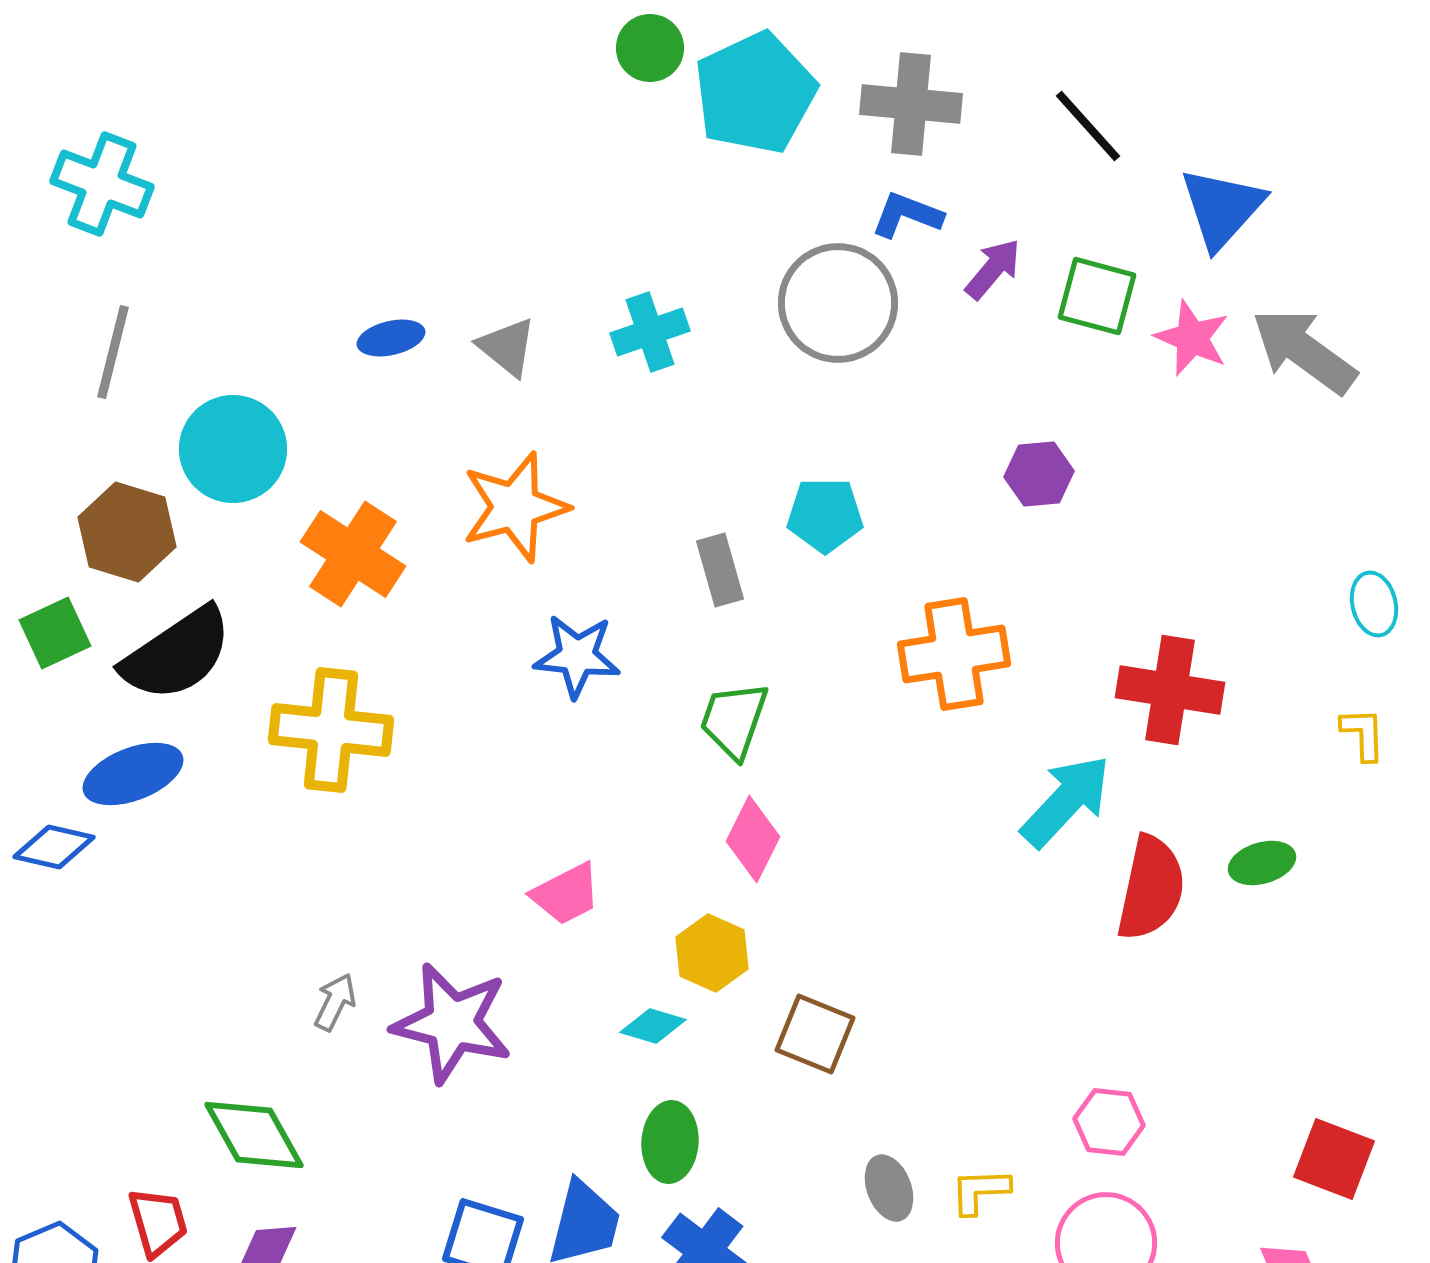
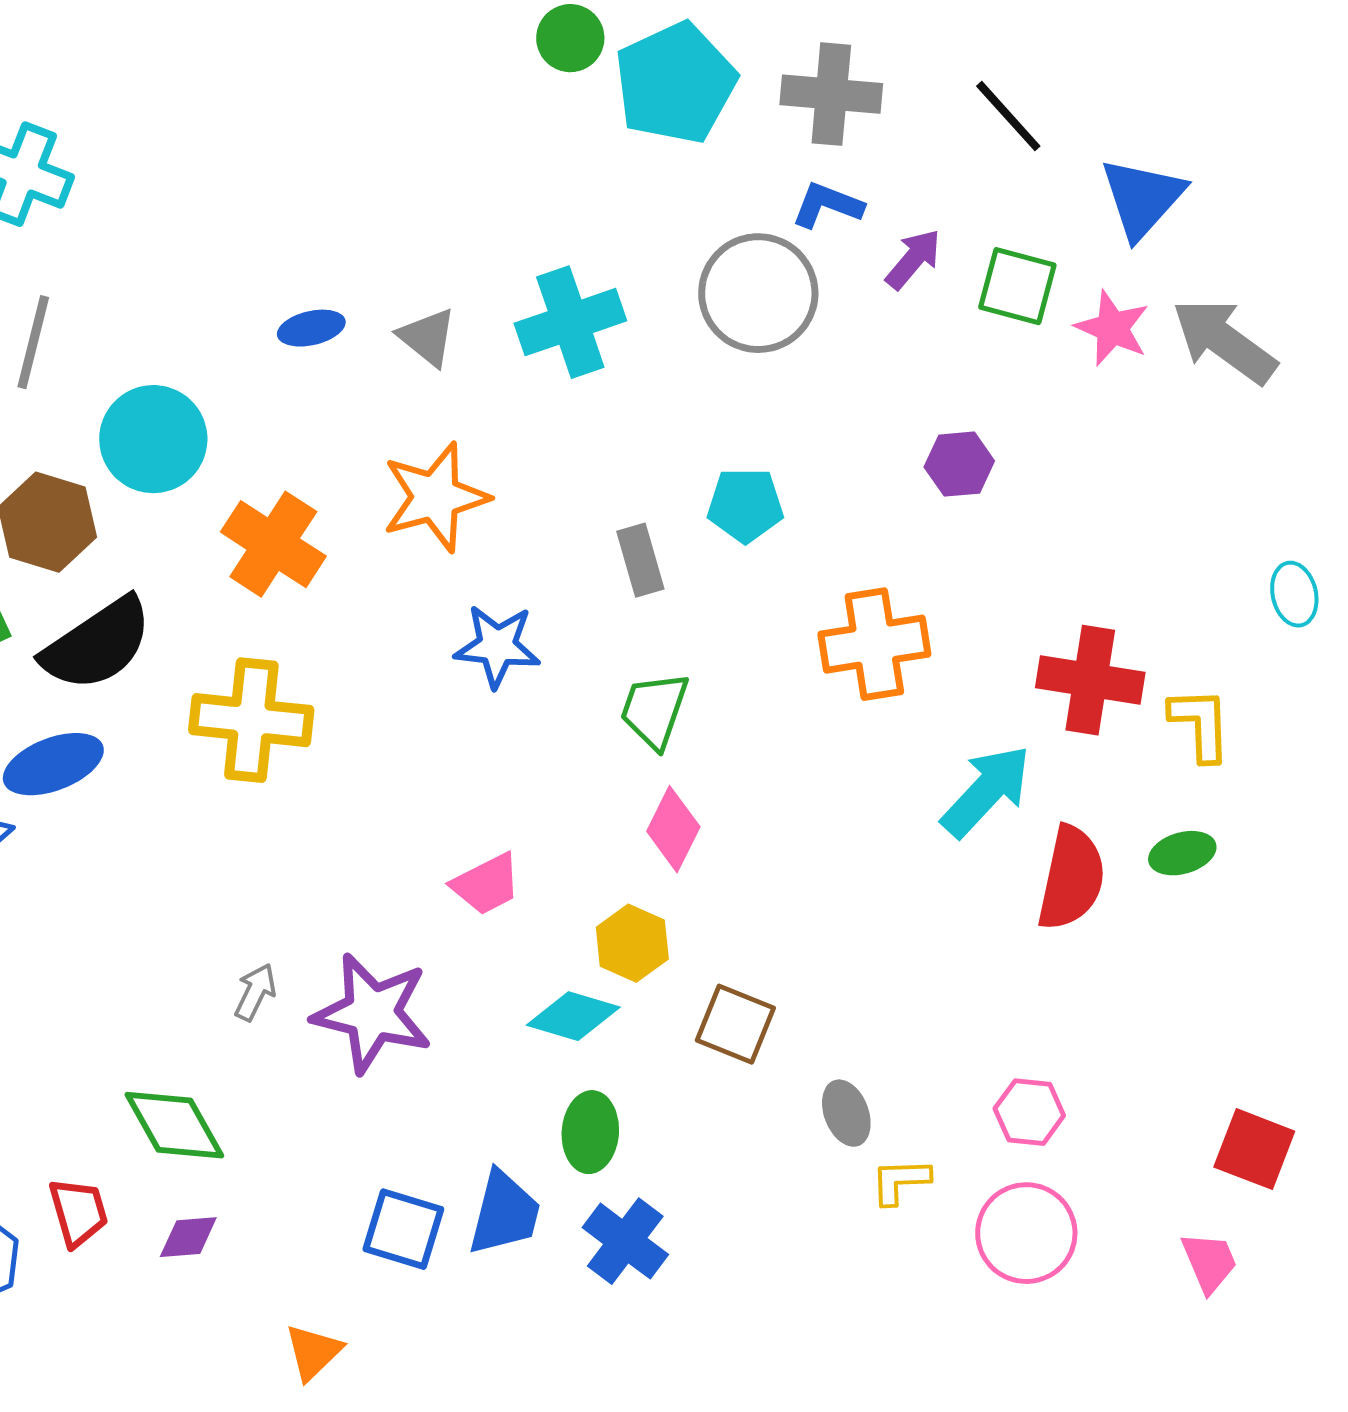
cyan cross: (650, 332) -> (570, 322), size x1.4
yellow L-shape: (1363, 734) -> (1200, 724), moved, size x1.4
cyan diamond: (653, 1026) -> (573, 1016), size x1.4
gray ellipse: (889, 1188) -> (846, 1113), moved

